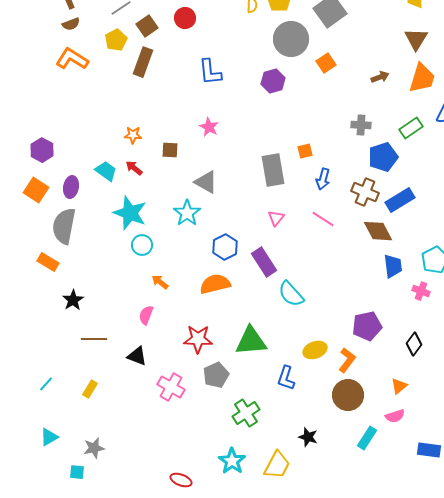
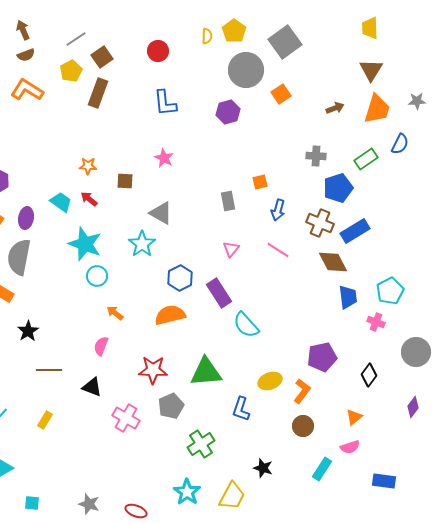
red circle: (185, 18) -> (158, 51), moved
gray rectangle: (273, 170) -> (228, 201), size x0.6
brown circle: (348, 395) -> (303, 426), size x0.7
gray star: (94, 448) -> (89, 504), moved, turned 30

